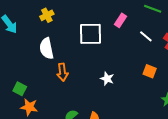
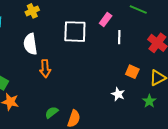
white line: (146, 36) -> (119, 37), moved, turned 48
white star: (107, 79) -> (118, 94), moved

